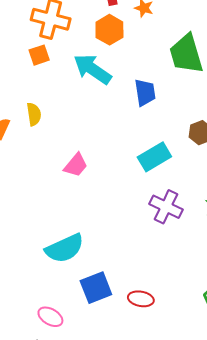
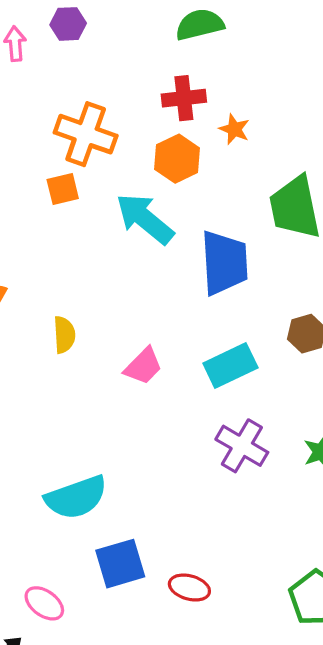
blue trapezoid: (145, 93) -> (224, 263), size x1.5
yellow semicircle: (34, 114) -> (64, 335), moved
pink trapezoid: (76, 165) -> (143, 366), moved

